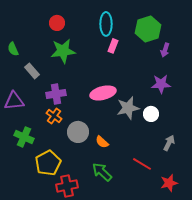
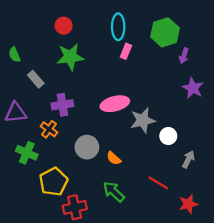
purple star: (161, 84) -> (193, 88), moved, turned 30
white circle: (151, 114) -> (168, 136), moved
orange cross: (54, 116) -> (49, 129), moved

